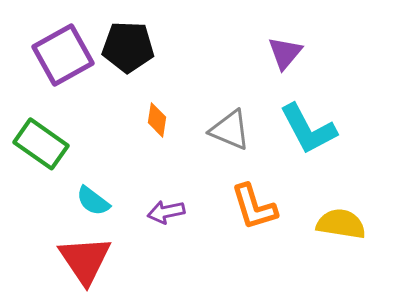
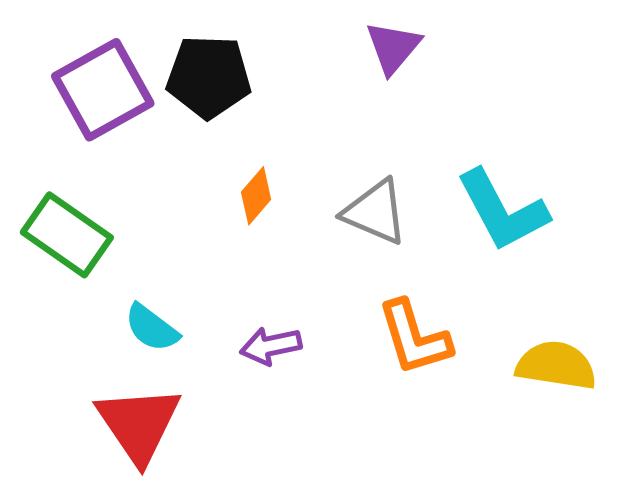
purple triangle: (285, 53) -> (393, 47), moved
orange diamond: (157, 120) -> (256, 196), turned 32

